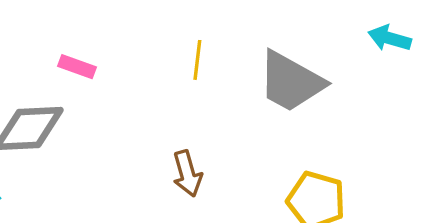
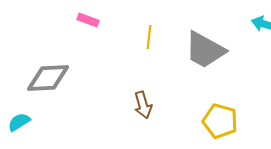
pink rectangle: (77, 67) -> (88, 20), moved

